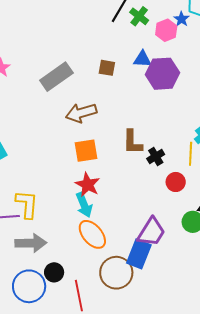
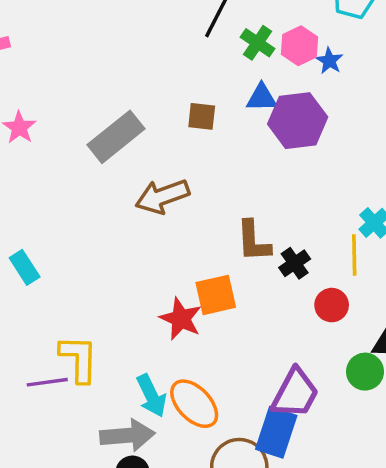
green cross: (139, 16) -> (258, 43), moved
blue star: (181, 19) -> (329, 61), moved
orange square: (86, 151) -> (216, 295), moved
cyan arrow: (84, 205) -> (151, 396), moved
gray arrow: (31, 243) -> (127, 435), moved

